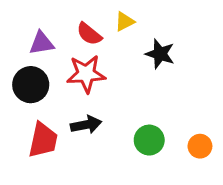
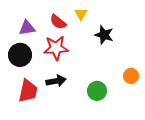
yellow triangle: (125, 22) -> (81, 14), turned -32
orange circle: (200, 146) -> (131, 76), moved

